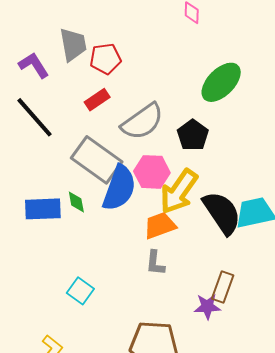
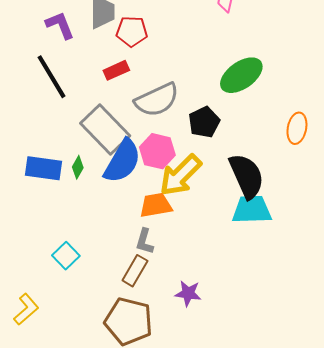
green diamond: (76, 202) -> (78, 167), turned 30
black semicircle: (222, 213) -> (247, 176), moved
brown rectangle: (223, 287) -> (135, 271), moved

